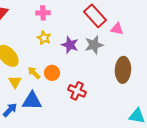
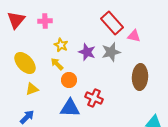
pink cross: (43, 13) -> (45, 21), moved
yellow arrow: (34, 73) -> (57, 64), moved
yellow triangle: (15, 82) -> (32, 89), turned 40
blue triangle: (32, 101) -> (70, 108), moved

